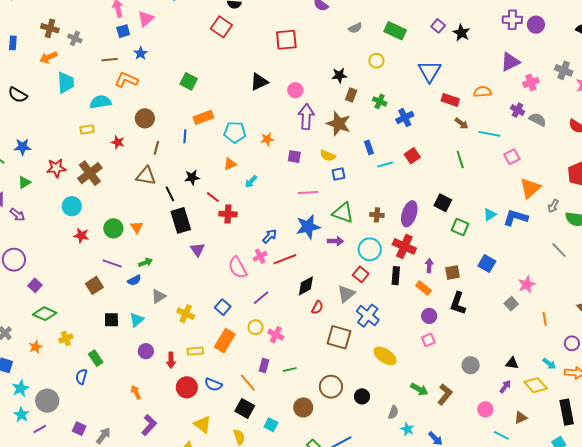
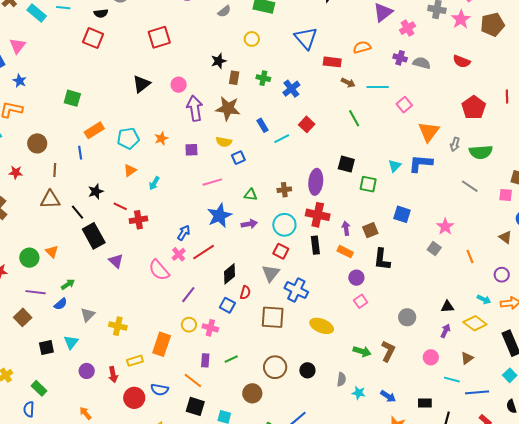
green triangle: (343, 213) -> (251, 195), size x0.6
blue square: (223, 307) -> (227, 305), moved

